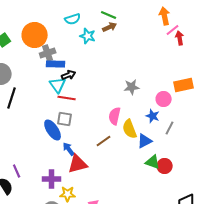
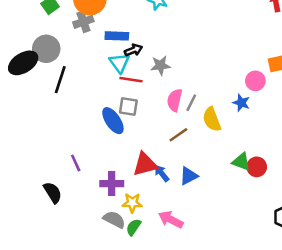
gray cross: (48, 53) -> (83, 22), moved
gray star: (132, 87) -> (160, 65), moved
pink semicircle: (115, 116) -> (175, 100), moved
gray line: (170, 128) -> (191, 103), moved
blue triangle: (145, 141) -> (189, 176), moved
blue arrow: (69, 149) -> (162, 173), moved
purple line: (17, 171) -> (76, 163), moved

